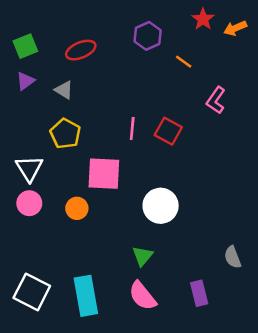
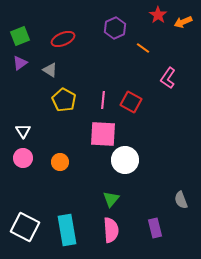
yellow pentagon: (65, 134) -> (64, 100), moved
white triangle: (29, 168) -> (23, 131), size x0.7
pink square: (104, 174) -> (103, 134), moved
pink semicircle: (143, 296) -> (111, 230), turned -145

